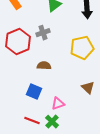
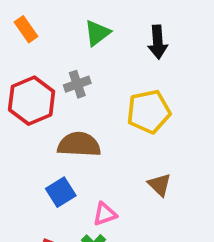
brown semicircle: (44, 66) -> (79, 145), size x1.6
blue square: (34, 92) -> (61, 192), turned 35

